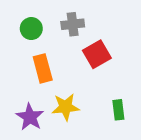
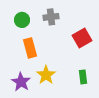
red square: (97, 54) -> (82, 38), moved
yellow star: (66, 107) -> (46, 75), turned -30

